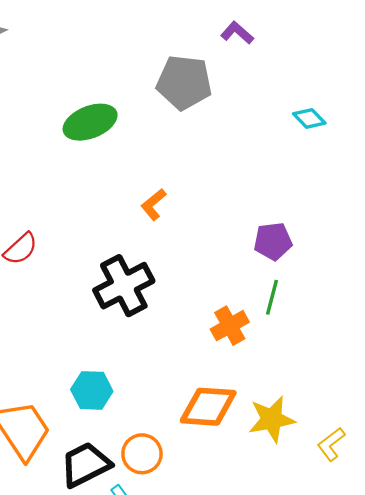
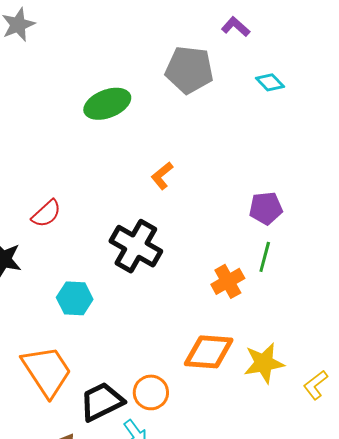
cyan diamond: (309, 118) -> (270, 82), moved
black cross: (124, 286) -> (136, 246), turned -33
cyan hexagon: (92, 390) -> (75, 298), moved

